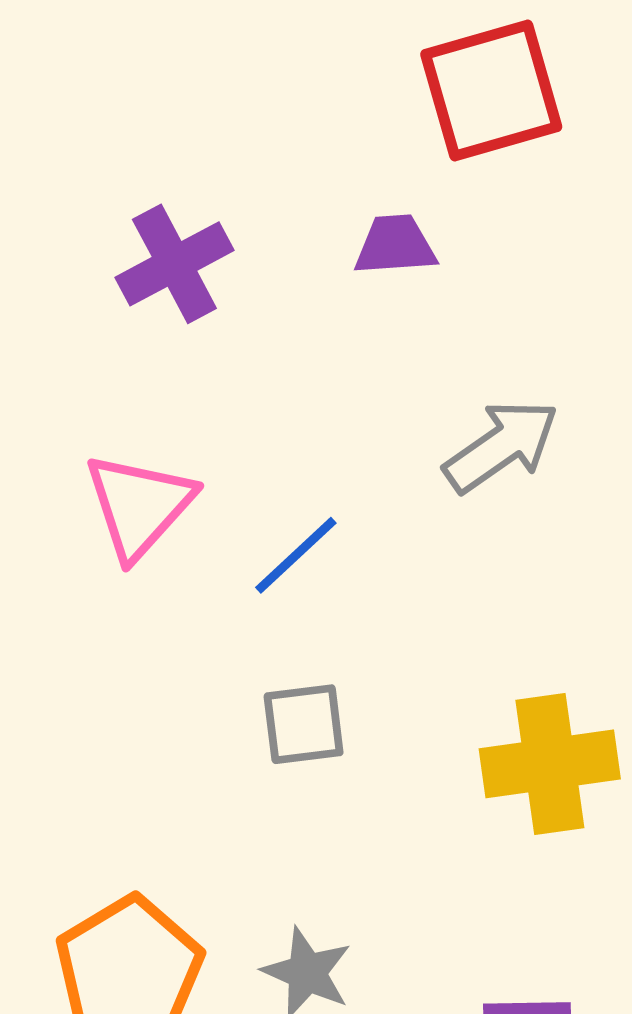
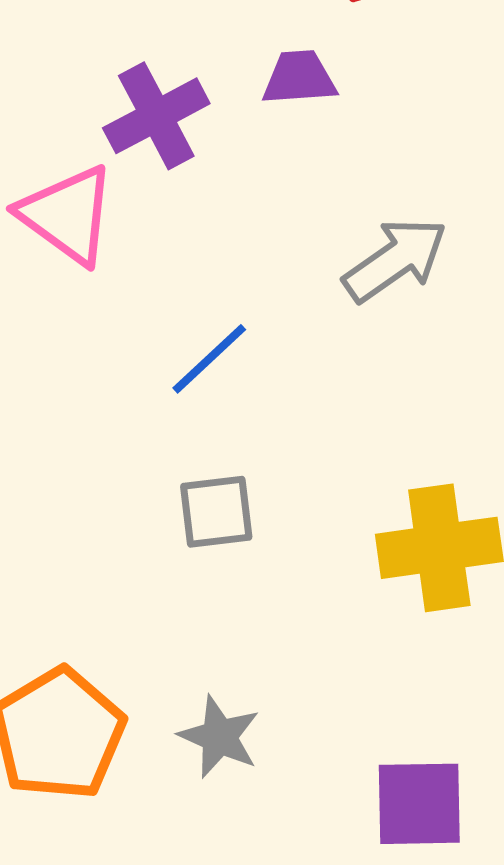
purple cross: (174, 264) -> (156, 116), moved
pink triangle: (139, 506) -> (67, 215), moved, turned -36

